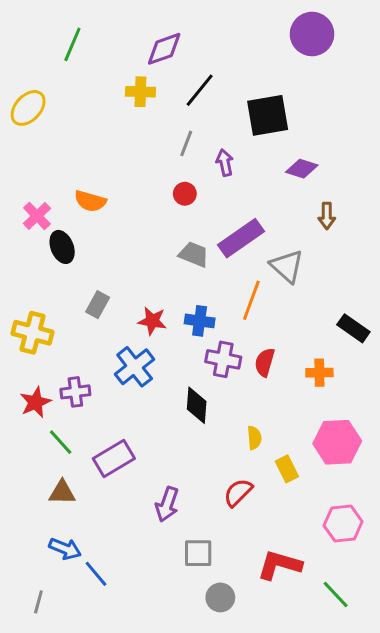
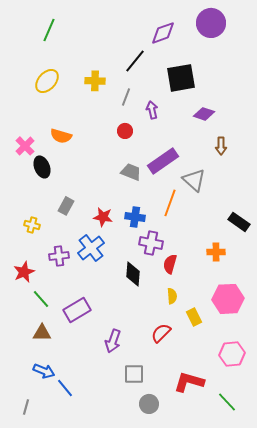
purple diamond: (164, 49) -> (163, 33), moved
yellow cross: (140, 92) -> (95, 81), moved
yellow ellipse: (28, 108) -> (47, 81), moved
yellow cross: (32, 333) -> (32, 225), moved, size x0.6
red semicircle: (265, 362) -> (170, 264), moved
purple cross: (75, 392) -> (59, 256), moved

